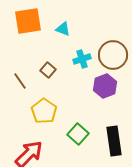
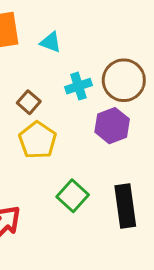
yellow pentagon: (44, 111) -> (38, 140), moved

